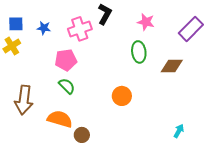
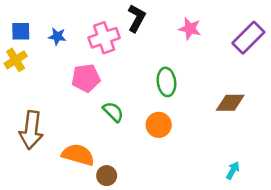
green ellipse: (139, 52) -> (166, 82), moved
brown diamond: (172, 66) -> (230, 103), moved
green semicircle: (67, 86) -> (113, 112), moved

